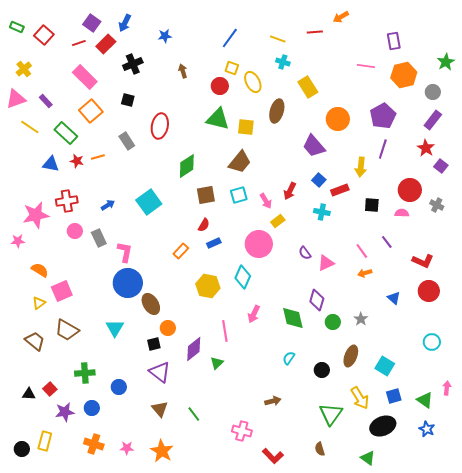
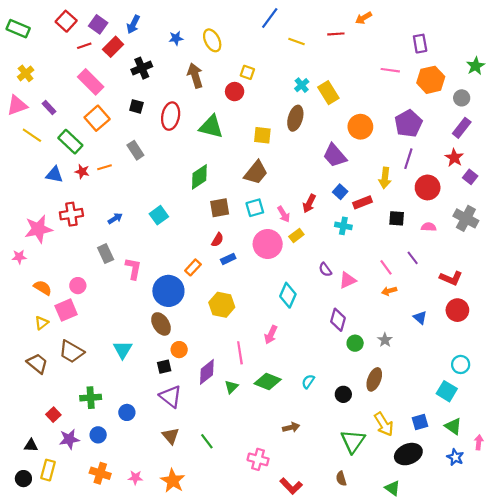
green rectangle: (17, 27) -> (18, 29), size x1.5
red square: (44, 35) -> (66, 21), moved
blue line: (230, 38) -> (270, 18), moved
cyan cross: (283, 62) -> (302, 85), moved, turned 32
brown arrow: (183, 71) -> (195, 76), size x1.6
yellow ellipse: (253, 82) -> (212, 40), moved
green triangle: (218, 119) -> (211, 127), moved
red ellipse: (160, 126) -> (171, 116), moved
red circle: (410, 190) -> (428, 187), moved
cyan square: (149, 202) -> (159, 215), size x0.7
gray cross: (437, 205) -> (466, 218), size x1.6
pink circle: (75, 231) -> (78, 286), moved
pink circle: (259, 244) -> (268, 244), moved
cyan diamond: (243, 277) -> (288, 295), moved
blue circle: (128, 283) -> (168, 291), moved
green diamond: (293, 318) -> (268, 382), moved, turned -55
cyan square: (385, 366) -> (447, 391), moved
pink arrow: (447, 388) -> (479, 442), moved
black triangle: (29, 394) -> (31, 446), moved

